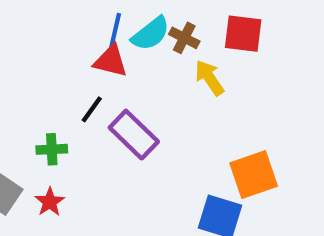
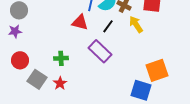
red triangle: (111, 61) -> (80, 22), moved
black line: (92, 109) -> (108, 26), moved

